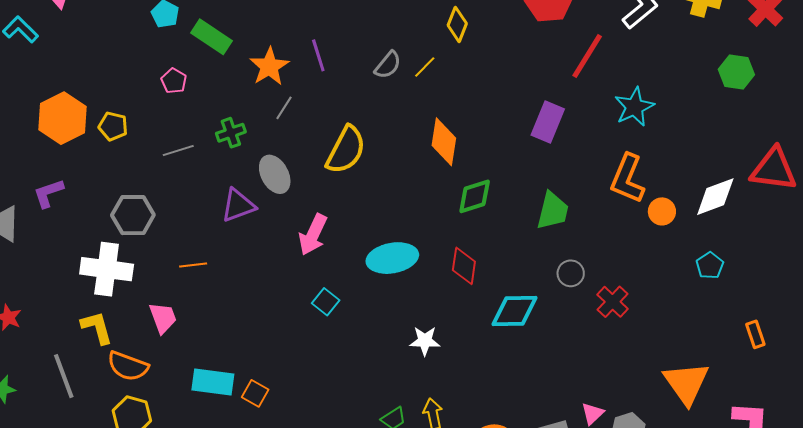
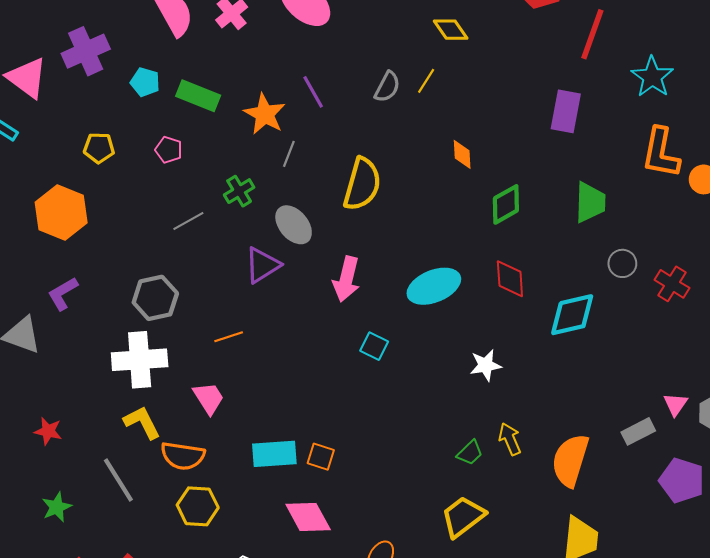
yellow diamond: (457, 24) -> (451, 30), turned -44
yellow pentagon: (113, 126) -> (99, 148), moved
orange diamond: (444, 142) -> (462, 154), size x0.6

